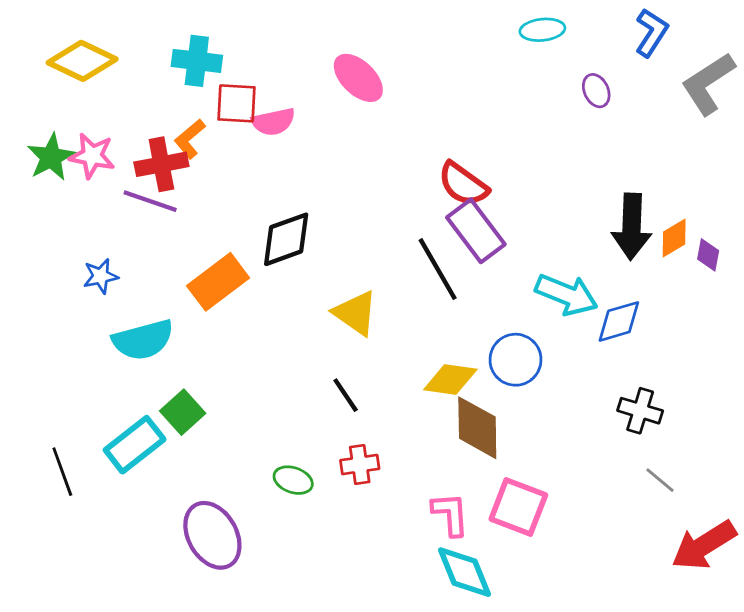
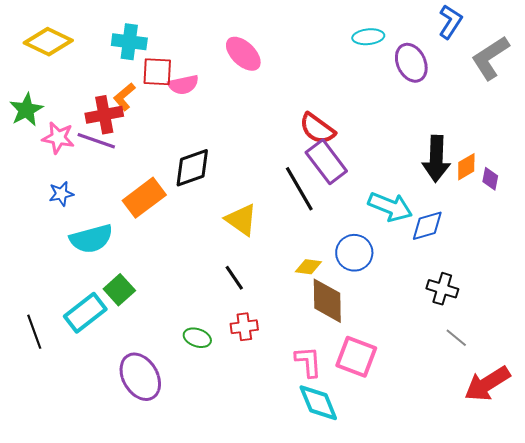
cyan ellipse: (542, 30) -> (368, 37), moved
purple ellipse: (596, 91) -> (411, 63), size x1.6
pink star: (92, 156) -> (58, 138), moved
yellow diamond: (450, 380) -> (308, 267), size x0.7

